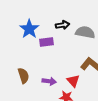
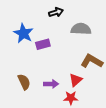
black arrow: (63, 25) -> (56, 12), moved
red triangle: (73, 81) -> (76, 80), turned 40

